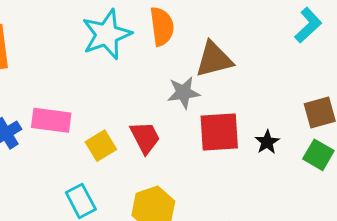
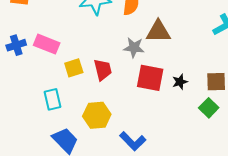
black star: (267, 142) -> (180, 82), moved

